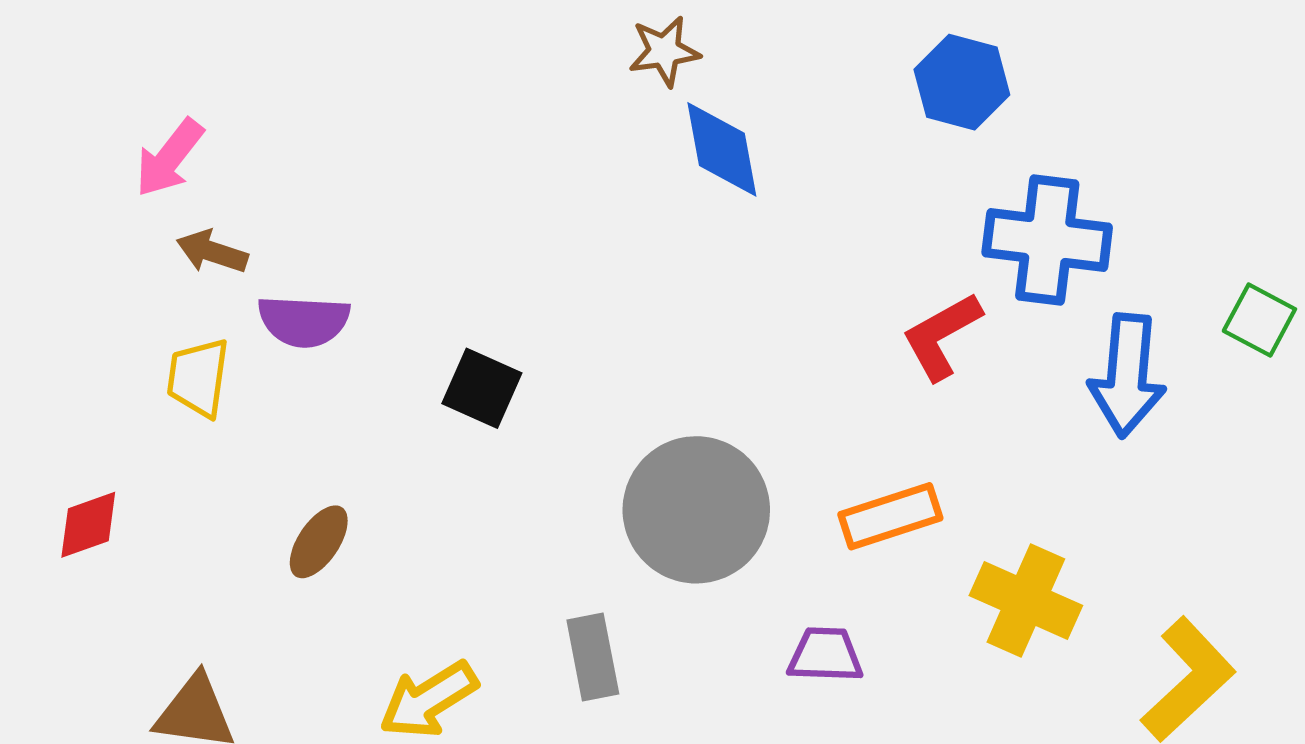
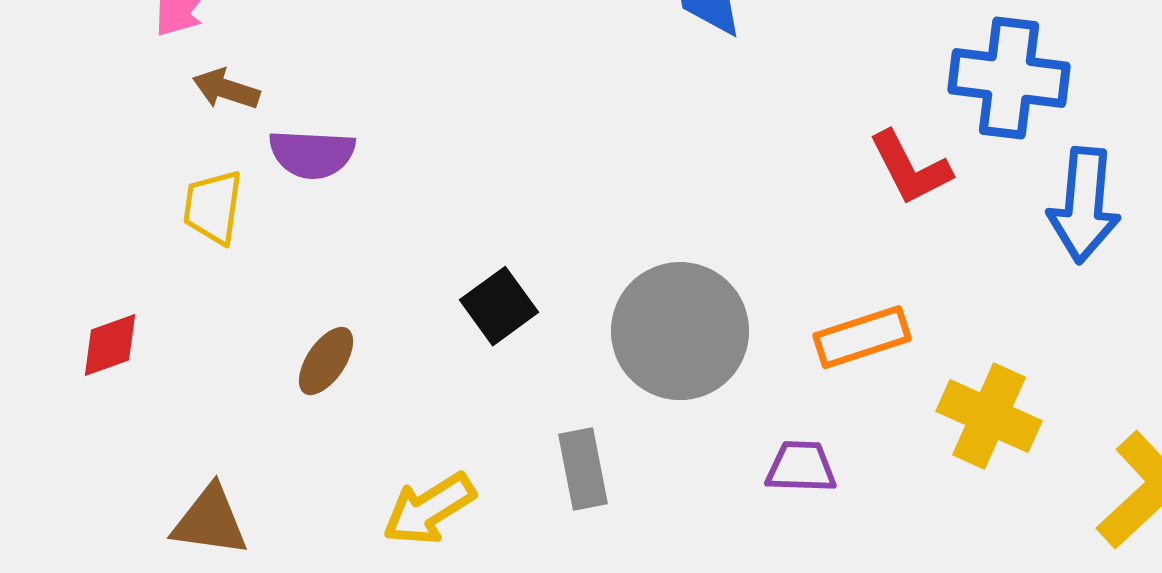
red L-shape: (942, 336) -> (910, 168), turned -88
black square: (482, 388) -> (499, 306), moved, turned 30

